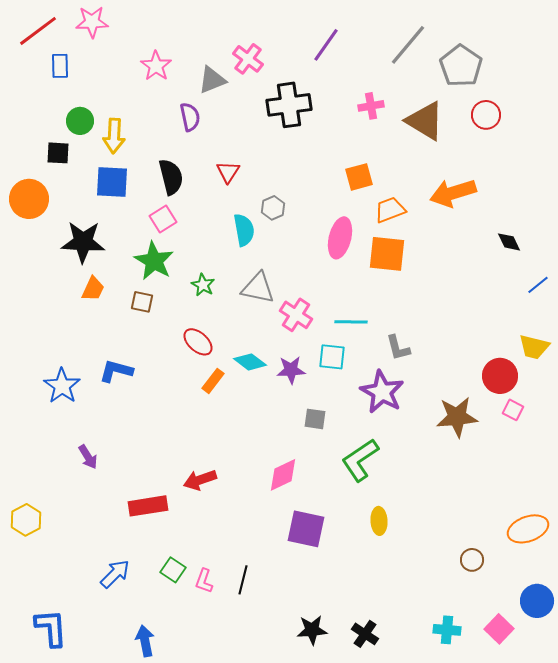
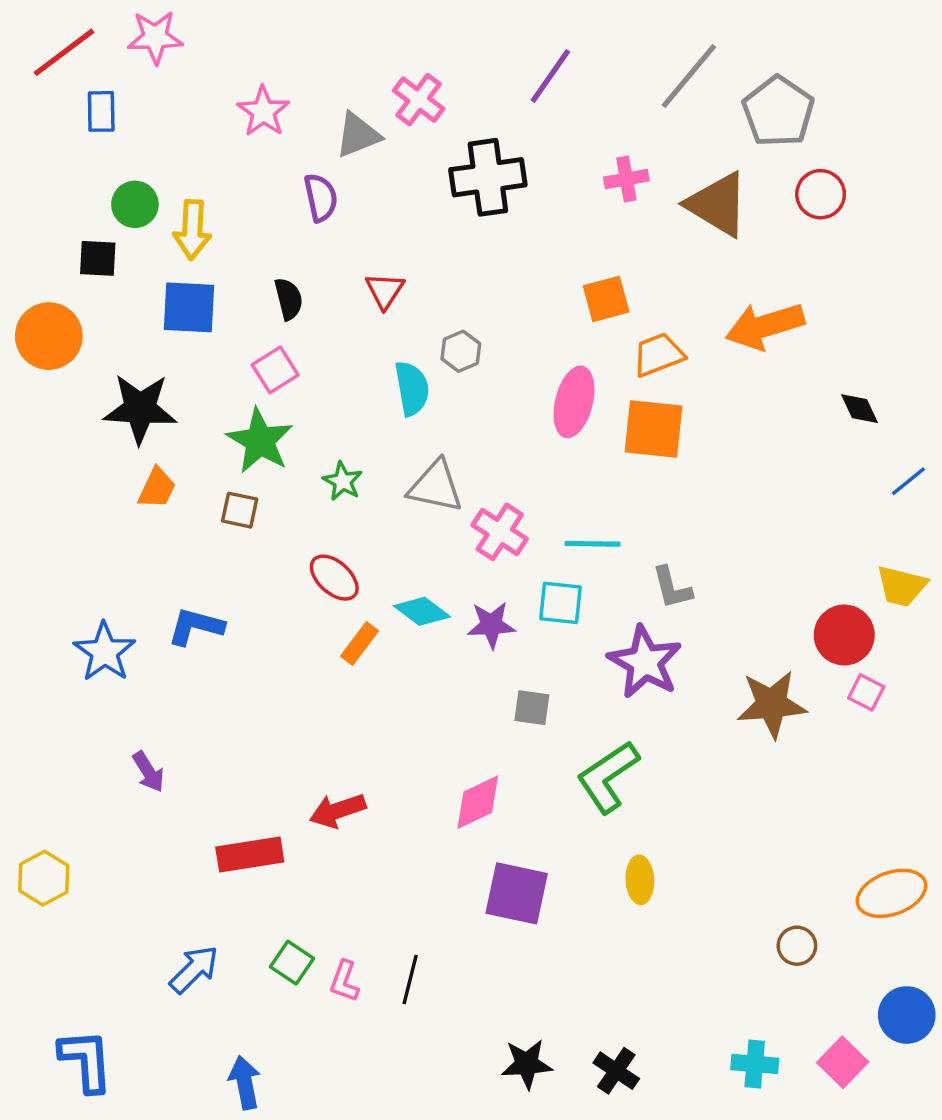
black semicircle: (171, 177) -> (289, 299), size x0.7

